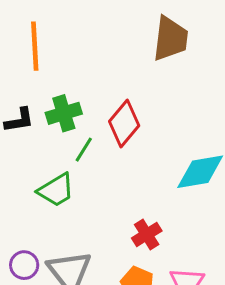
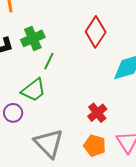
red diamond: (124, 123) -> (96, 32), moved
purple circle: (24, 265) -> (13, 113), moved

